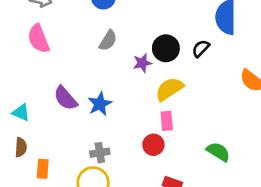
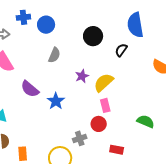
black circle: (166, 48) -> (93, 36), moved
purple star: (142, 63) -> (82, 76), moved
purple semicircle: (65, 98) -> (30, 89), moved
gray cross: (100, 153) -> (80, 138), moved

